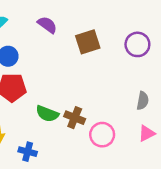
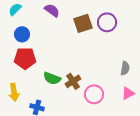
purple circle: (137, 44) -> (107, 22), moved
brown cross: (75, 118) -> (73, 81), turned 35

